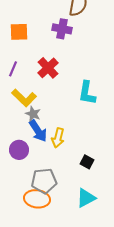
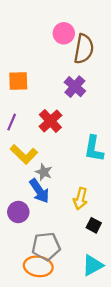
purple cross: (62, 29) -> (75, 87), moved, turned 30
gray star: (33, 114) -> (44, 172), moved
yellow arrow: (58, 138) -> (80, 199), moved

